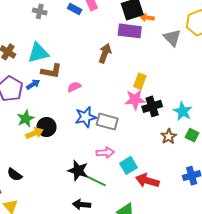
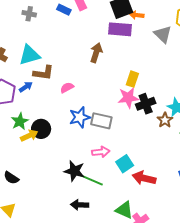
brown star: (169, 136) -> (165, 120), moved

